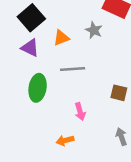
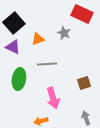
brown square: (119, 93) -> (84, 83), turned -32
pink arrow: (80, 112) -> (53, 98), size x1.5

